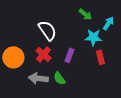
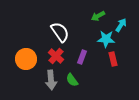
green arrow: (85, 14) -> (98, 16), turned 112
gray arrow: (38, 78) -> (51, 80), turned -102

